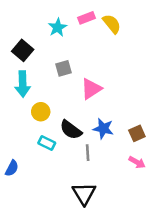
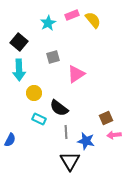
blue star: (103, 129) -> (86, 141), moved
brown square: (137, 133) -> (106, 118), moved
gray line: (88, 153) -> (66, 132), moved
pink arrow: (137, 162) -> (114, 135), turned 144

